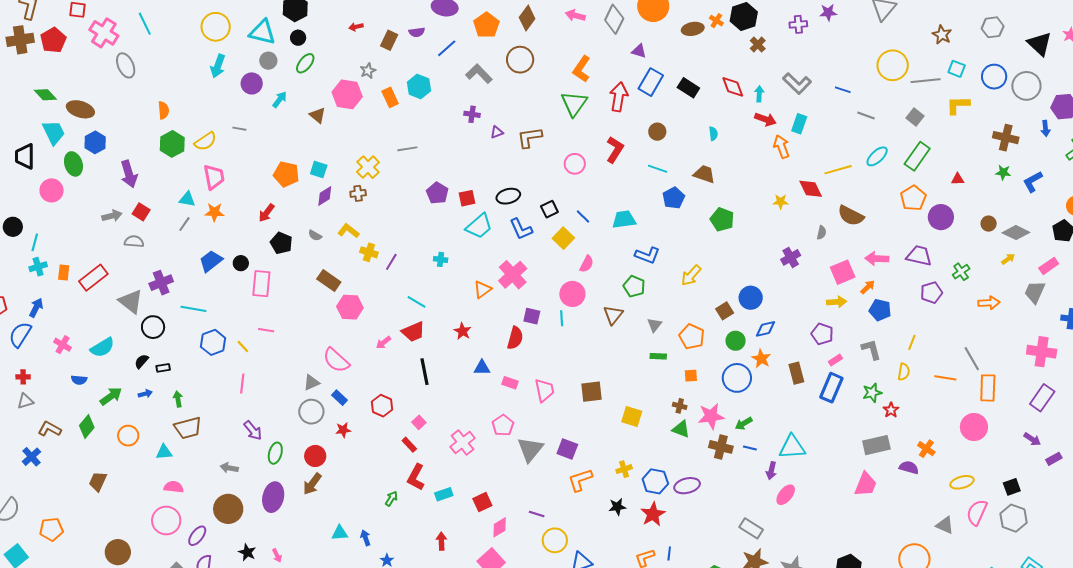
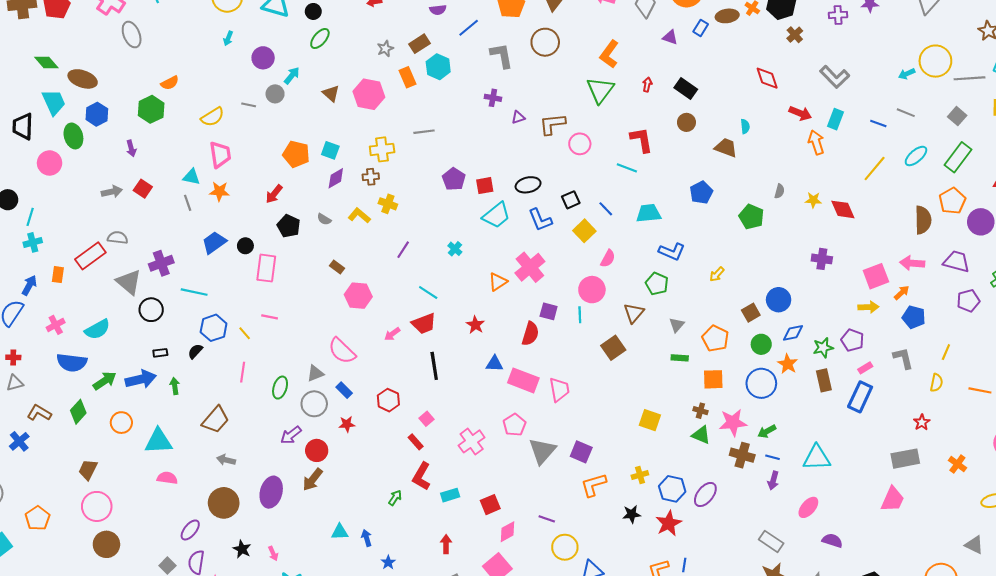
brown rectangle: (389, 40) -> (420, 44), moved, turned 30
gray circle: (268, 61) -> (275, 94), moved
cyan arrow: (218, 66) -> (228, 38), size x0.6
gray L-shape: (479, 74) -> (502, 55), turned 32
blue rectangle: (651, 82) -> (701, 28), moved, size x0.6
black rectangle: (688, 88) -> (686, 89), moved
blue line: (843, 90) -> (878, 124), moved
pink hexagon: (347, 94) -> (369, 94), moved
cyan arrow: (759, 94) -> (907, 74), moved, turned -119
red arrow: (619, 97) -> (647, 85), size x0.5
orange semicircle: (164, 110) -> (170, 83), turned 66
green hexagon: (172, 144) -> (151, 109), moved
red L-shape: (615, 150) -> (641, 140), turned -44
pink circle: (575, 164) -> (580, 144), moved
yellow cross: (368, 167) -> (382, 149), turned 35
cyan line: (658, 169) -> (627, 168), moved
yellow line: (838, 170) -> (875, 169), turned -36
purple arrow: (129, 174) -> (131, 148), size x0.6
brown trapezoid: (704, 174) -> (726, 148), moved
red diamond: (811, 189) -> (843, 209), moved
brown semicircle: (851, 216) -> (923, 220), moved, turned -120
gray line: (184, 224) -> (188, 203), turned -56
gray semicircle: (821, 233) -> (779, 191), moved
gray semicircle: (134, 241) -> (118, 238), moved
yellow cross: (369, 252) -> (388, 204), moved
purple cross: (791, 257) -> (822, 259), turned 36
cyan cross: (441, 259) -> (455, 249), turned 32
orange rectangle: (64, 273) -> (58, 275), moved
yellow arrow: (691, 275) -> (717, 274), size x0.7
brown rectangle: (329, 281) -> (337, 267), size x0.6
pink cross: (63, 345) -> (56, 325), turned 30
black semicircle: (142, 361) -> (195, 351), moved
orange square: (691, 376) -> (713, 379), size x1.5
blue semicircle: (79, 380) -> (72, 363), size x1.8
pink rectangle: (510, 383) -> (523, 380), size x1.8
brown square: (592, 392) -> (613, 348), moved, turned -30
green star: (872, 393) -> (823, 348), moved
blue arrow: (145, 394) -> (141, 379), size x2.0
brown trapezoid: (188, 428) -> (215, 420), moved, turned -36
purple arrow: (253, 430) -> (291, 435), moved, turned 90
cyan triangle: (164, 452) -> (158, 441), size x1.6
green ellipse: (275, 453) -> (280, 388), moved
purple semicircle: (909, 467) -> (832, 541), moved
purple arrow: (771, 471) -> (773, 481), moved
purple ellipse: (687, 486) -> (705, 494), turned -40
pink circle: (166, 521) -> (97, 506), moved
orange pentagon: (51, 529) -> (38, 518), turned -30

